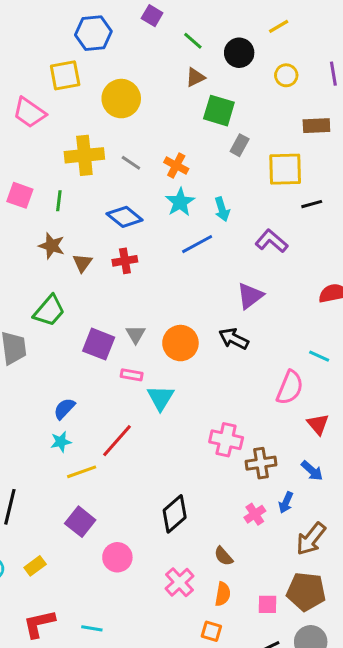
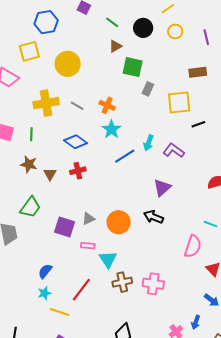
yellow circle: (286, 75) -> (175, 32), moved
cyan arrow: (222, 209) -> (149, 143), moved, turned 42
gray triangle: (136, 334) -> (88, 219), turned 40
brown cross: (261, 463) -> (122, 282), moved
yellow line: (82, 472) -> (60, 312), turned 42

